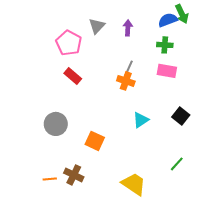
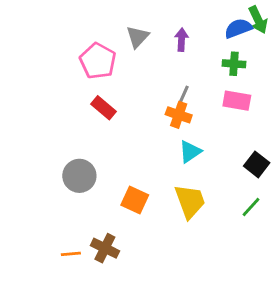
cyan triangle: (141, 120) -> (190, 152), moved
green line: (177, 164) -> (251, 207), moved
yellow trapezoid: (134, 184) -> (190, 201), moved, turned 36

